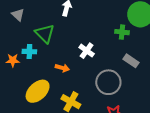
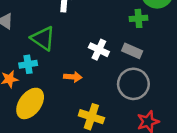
gray rectangle: (131, 61) -> (132, 51), moved
yellow ellipse: (38, 91) -> (30, 103), moved

